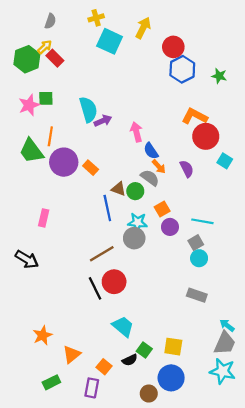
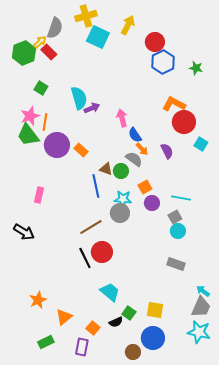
yellow cross: (96, 18) -> (86, 16), size x1.5
gray semicircle: (50, 21) -> (55, 28), moved, size x1.5
green square: (46, 98) -> (41, 88), turned 32
pink star: (29, 105) -> (30, 116), moved

